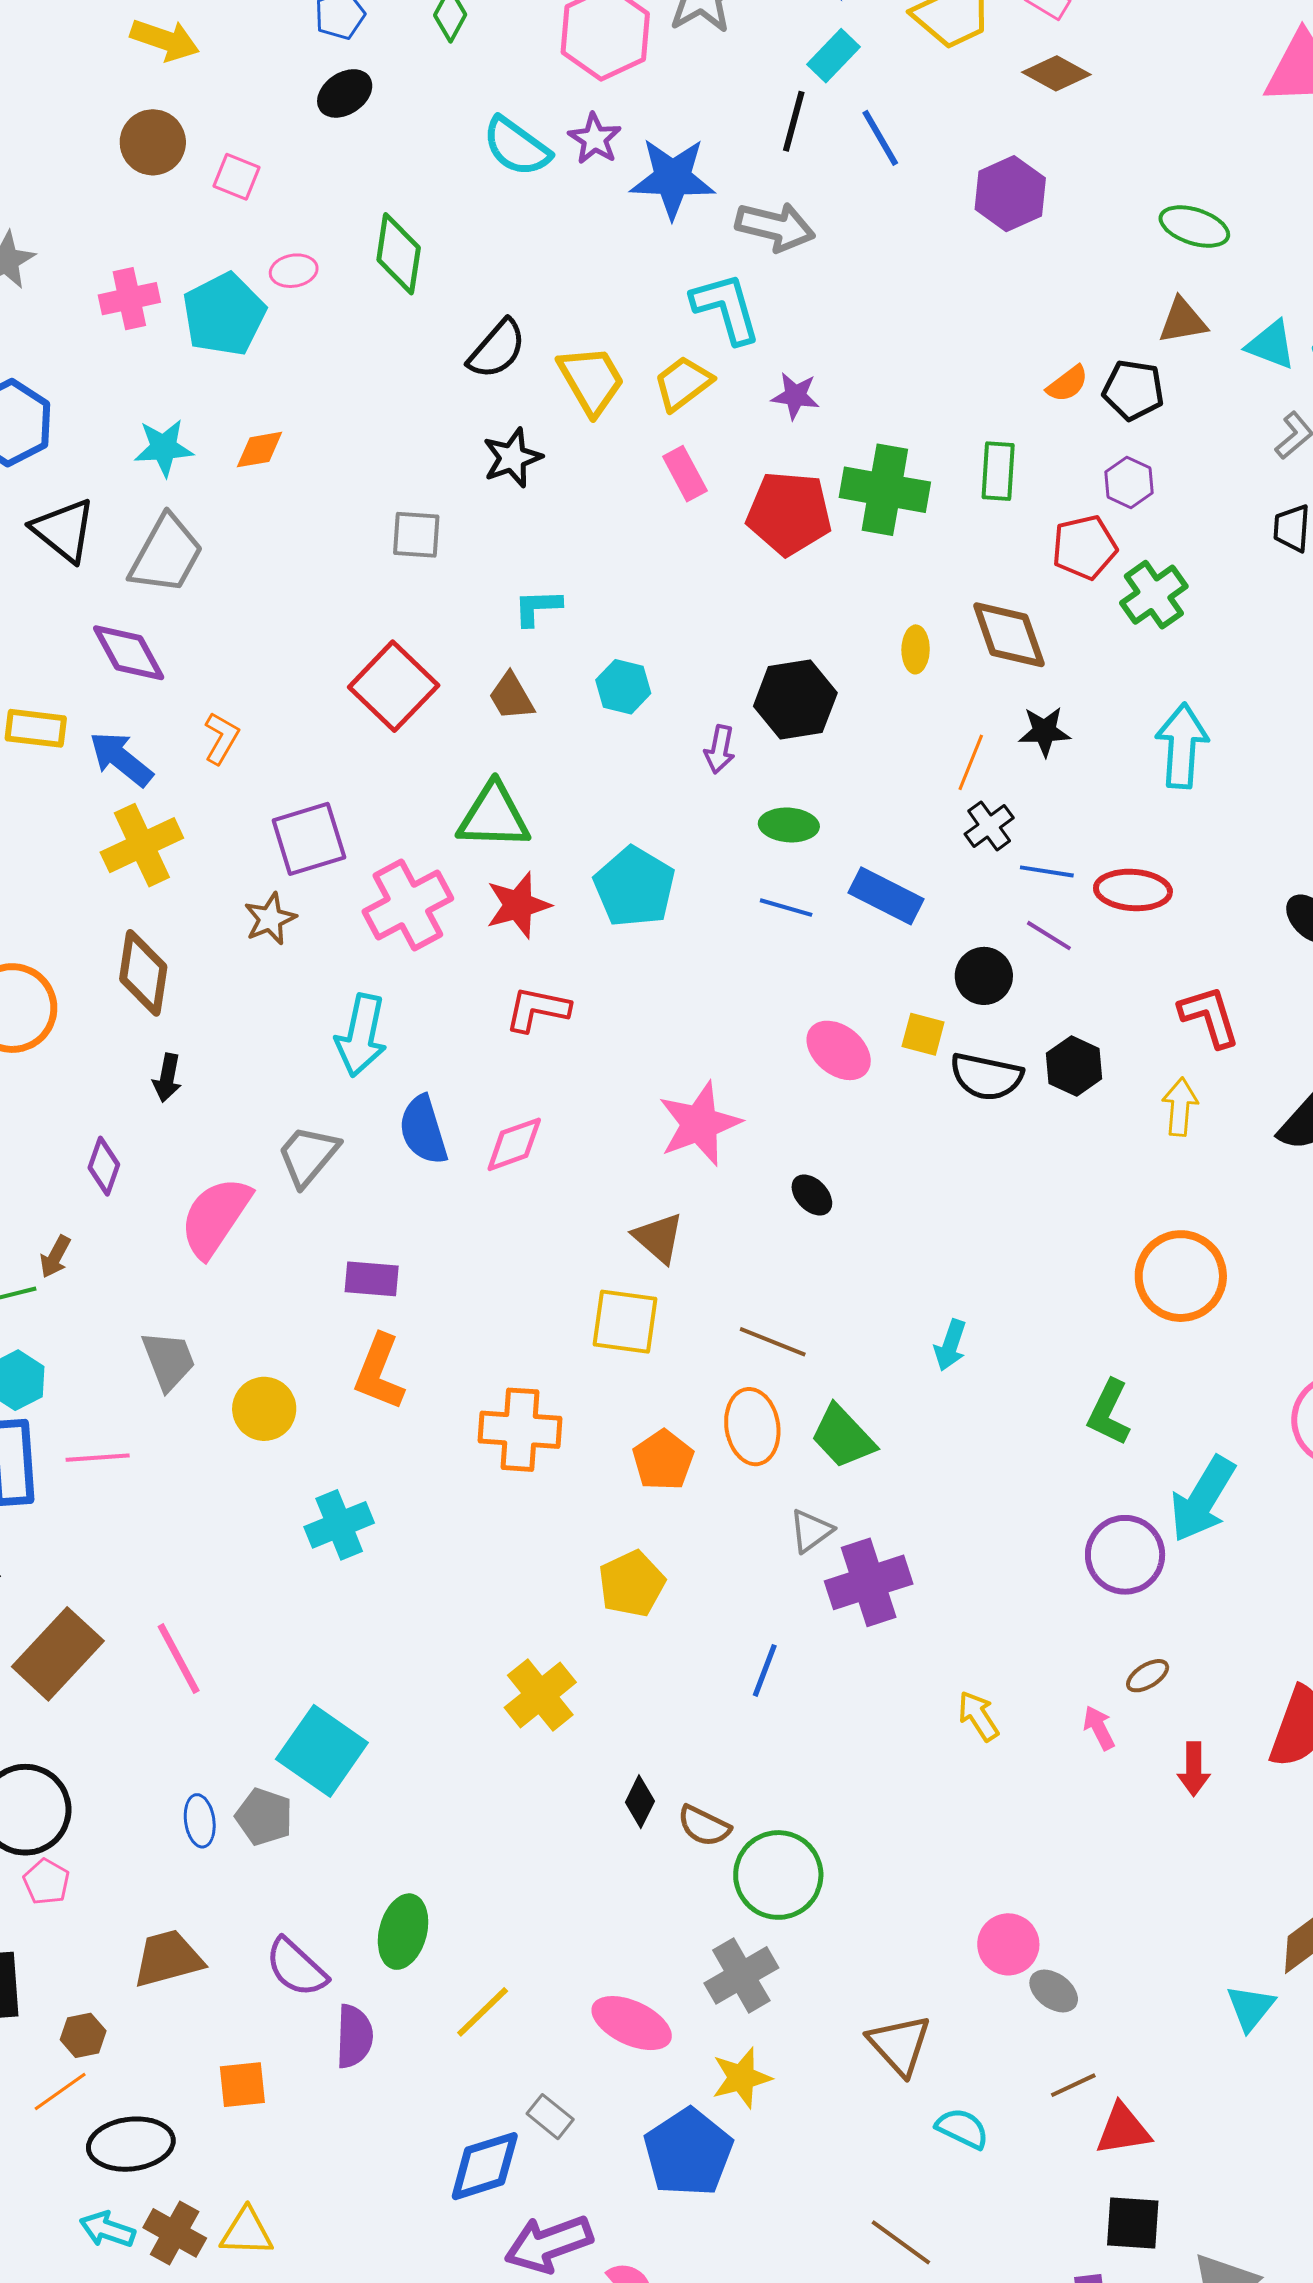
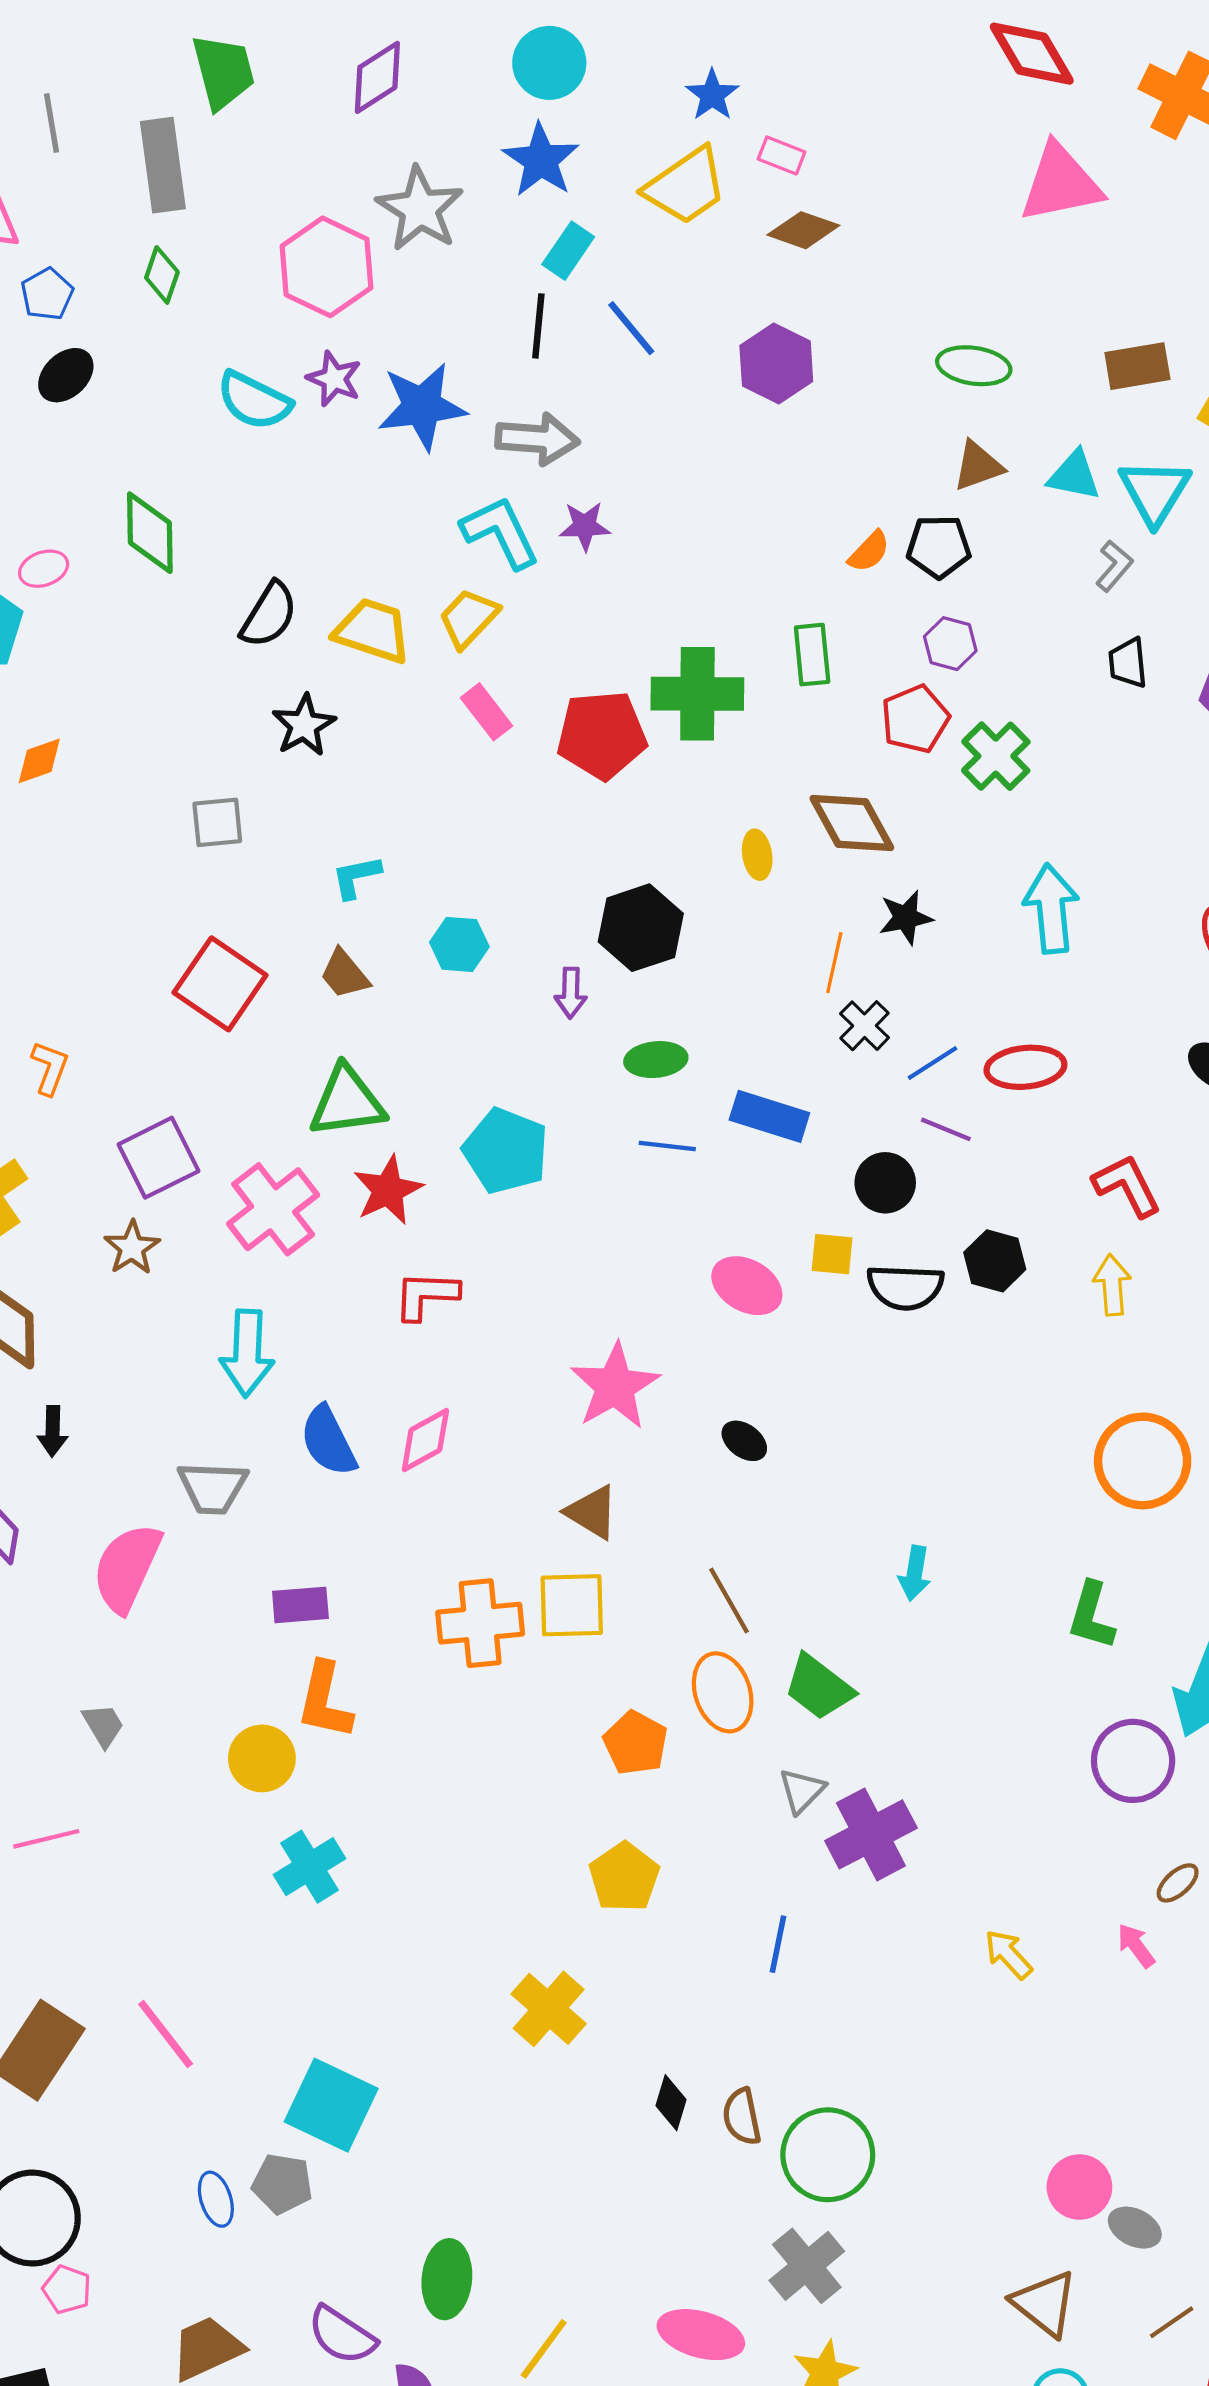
yellow trapezoid: (591, 380) -> (373, 631), turned -32
purple star: (795, 396) -> (585, 526), moved
blue line: (1047, 871) -> (933, 1063), turned -32
gray trapezoid: (308, 1156) -> (213, 1488), turned -118
brown line: (773, 1342) -> (729, 1600), turned 48
gray trapezoid: (169, 1360) -> (103, 1725), size x0.7
yellow circle: (264, 1409) -> (262, 1758), moved
orange cross: (520, 1430) -> (480, 1623), moved
brown semicircle: (704, 1826) -> (742, 2117), turned 62
brown triangle: (899, 2045) -> (1045, 2304), moved

